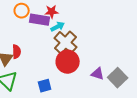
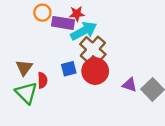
cyan arrow: (58, 27) -> (84, 31), size x1.6
red semicircle: (17, 52) -> (42, 80), moved
blue square: (45, 86) -> (69, 69), moved

